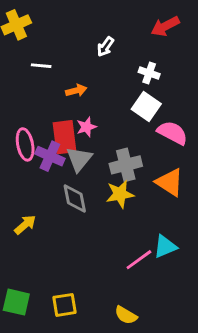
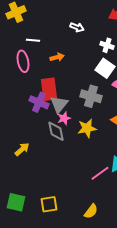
white arrow: (105, 47) -> (77, 27), turned -104
pink star: (86, 127) -> (64, 118), moved
pink ellipse: (25, 144) -> (23, 61), moved
gray cross: (126, 165) -> (91, 96), moved, turned 30
yellow semicircle: (126, 315) -> (91, 211), turned -84

